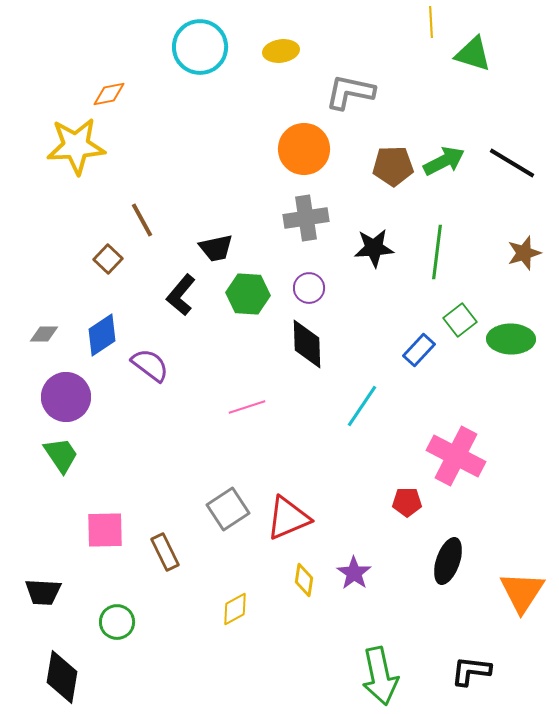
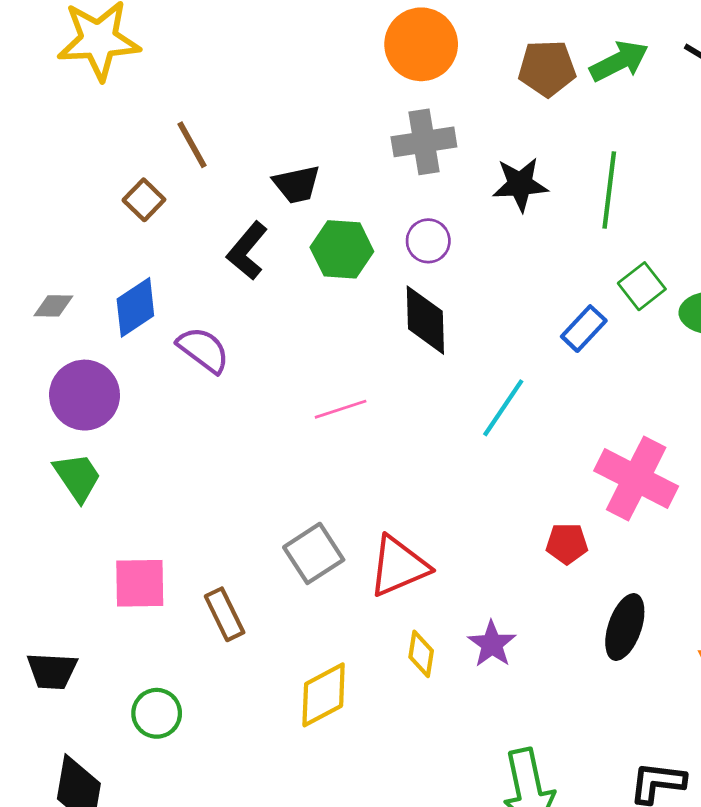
yellow diamond: (235, 609) -> (324, 695), size x1.4

